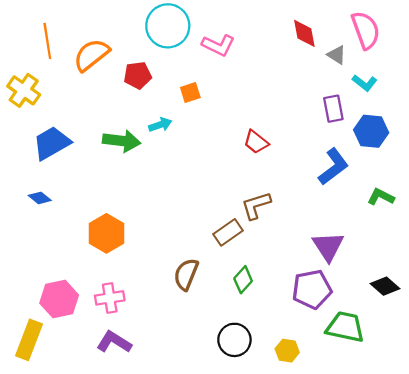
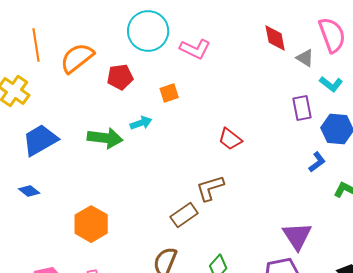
blue L-shape: (333, 167) -> (317, 162), moved, size x0.6
brown L-shape: (256, 205) -> (210, 188), moved
brown rectangle: (228, 232) -> (184, 215), moved

